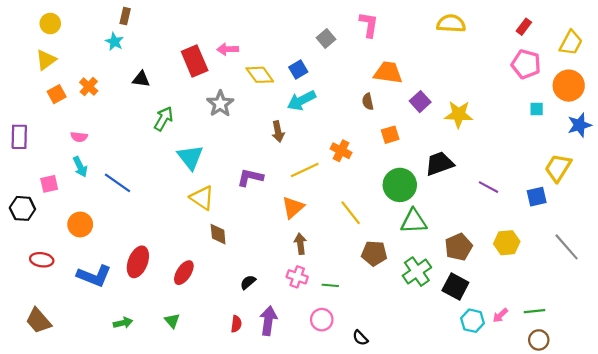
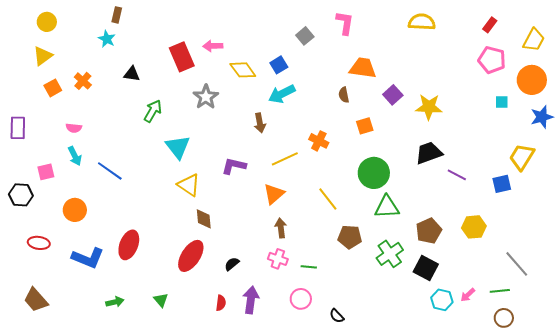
black trapezoid: (439, 164) -> (429, 153), moved
gray line: (567, 247) -> (517, 264), moved
red ellipse: (184, 273) -> (191, 256), moved, size x1.4

